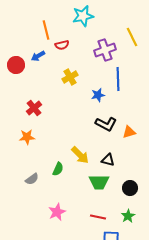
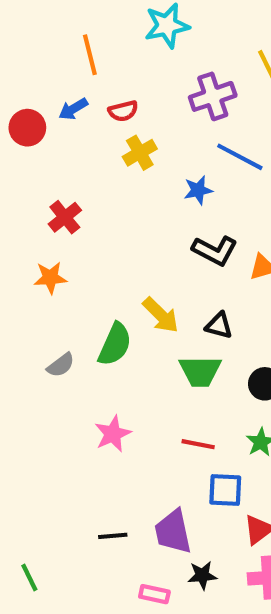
red semicircle: (62, 45) -> (123, 111), moved
blue line: (118, 79) -> (240, 157), turned -60
green semicircle: (58, 169) -> (115, 344), size x1.5

